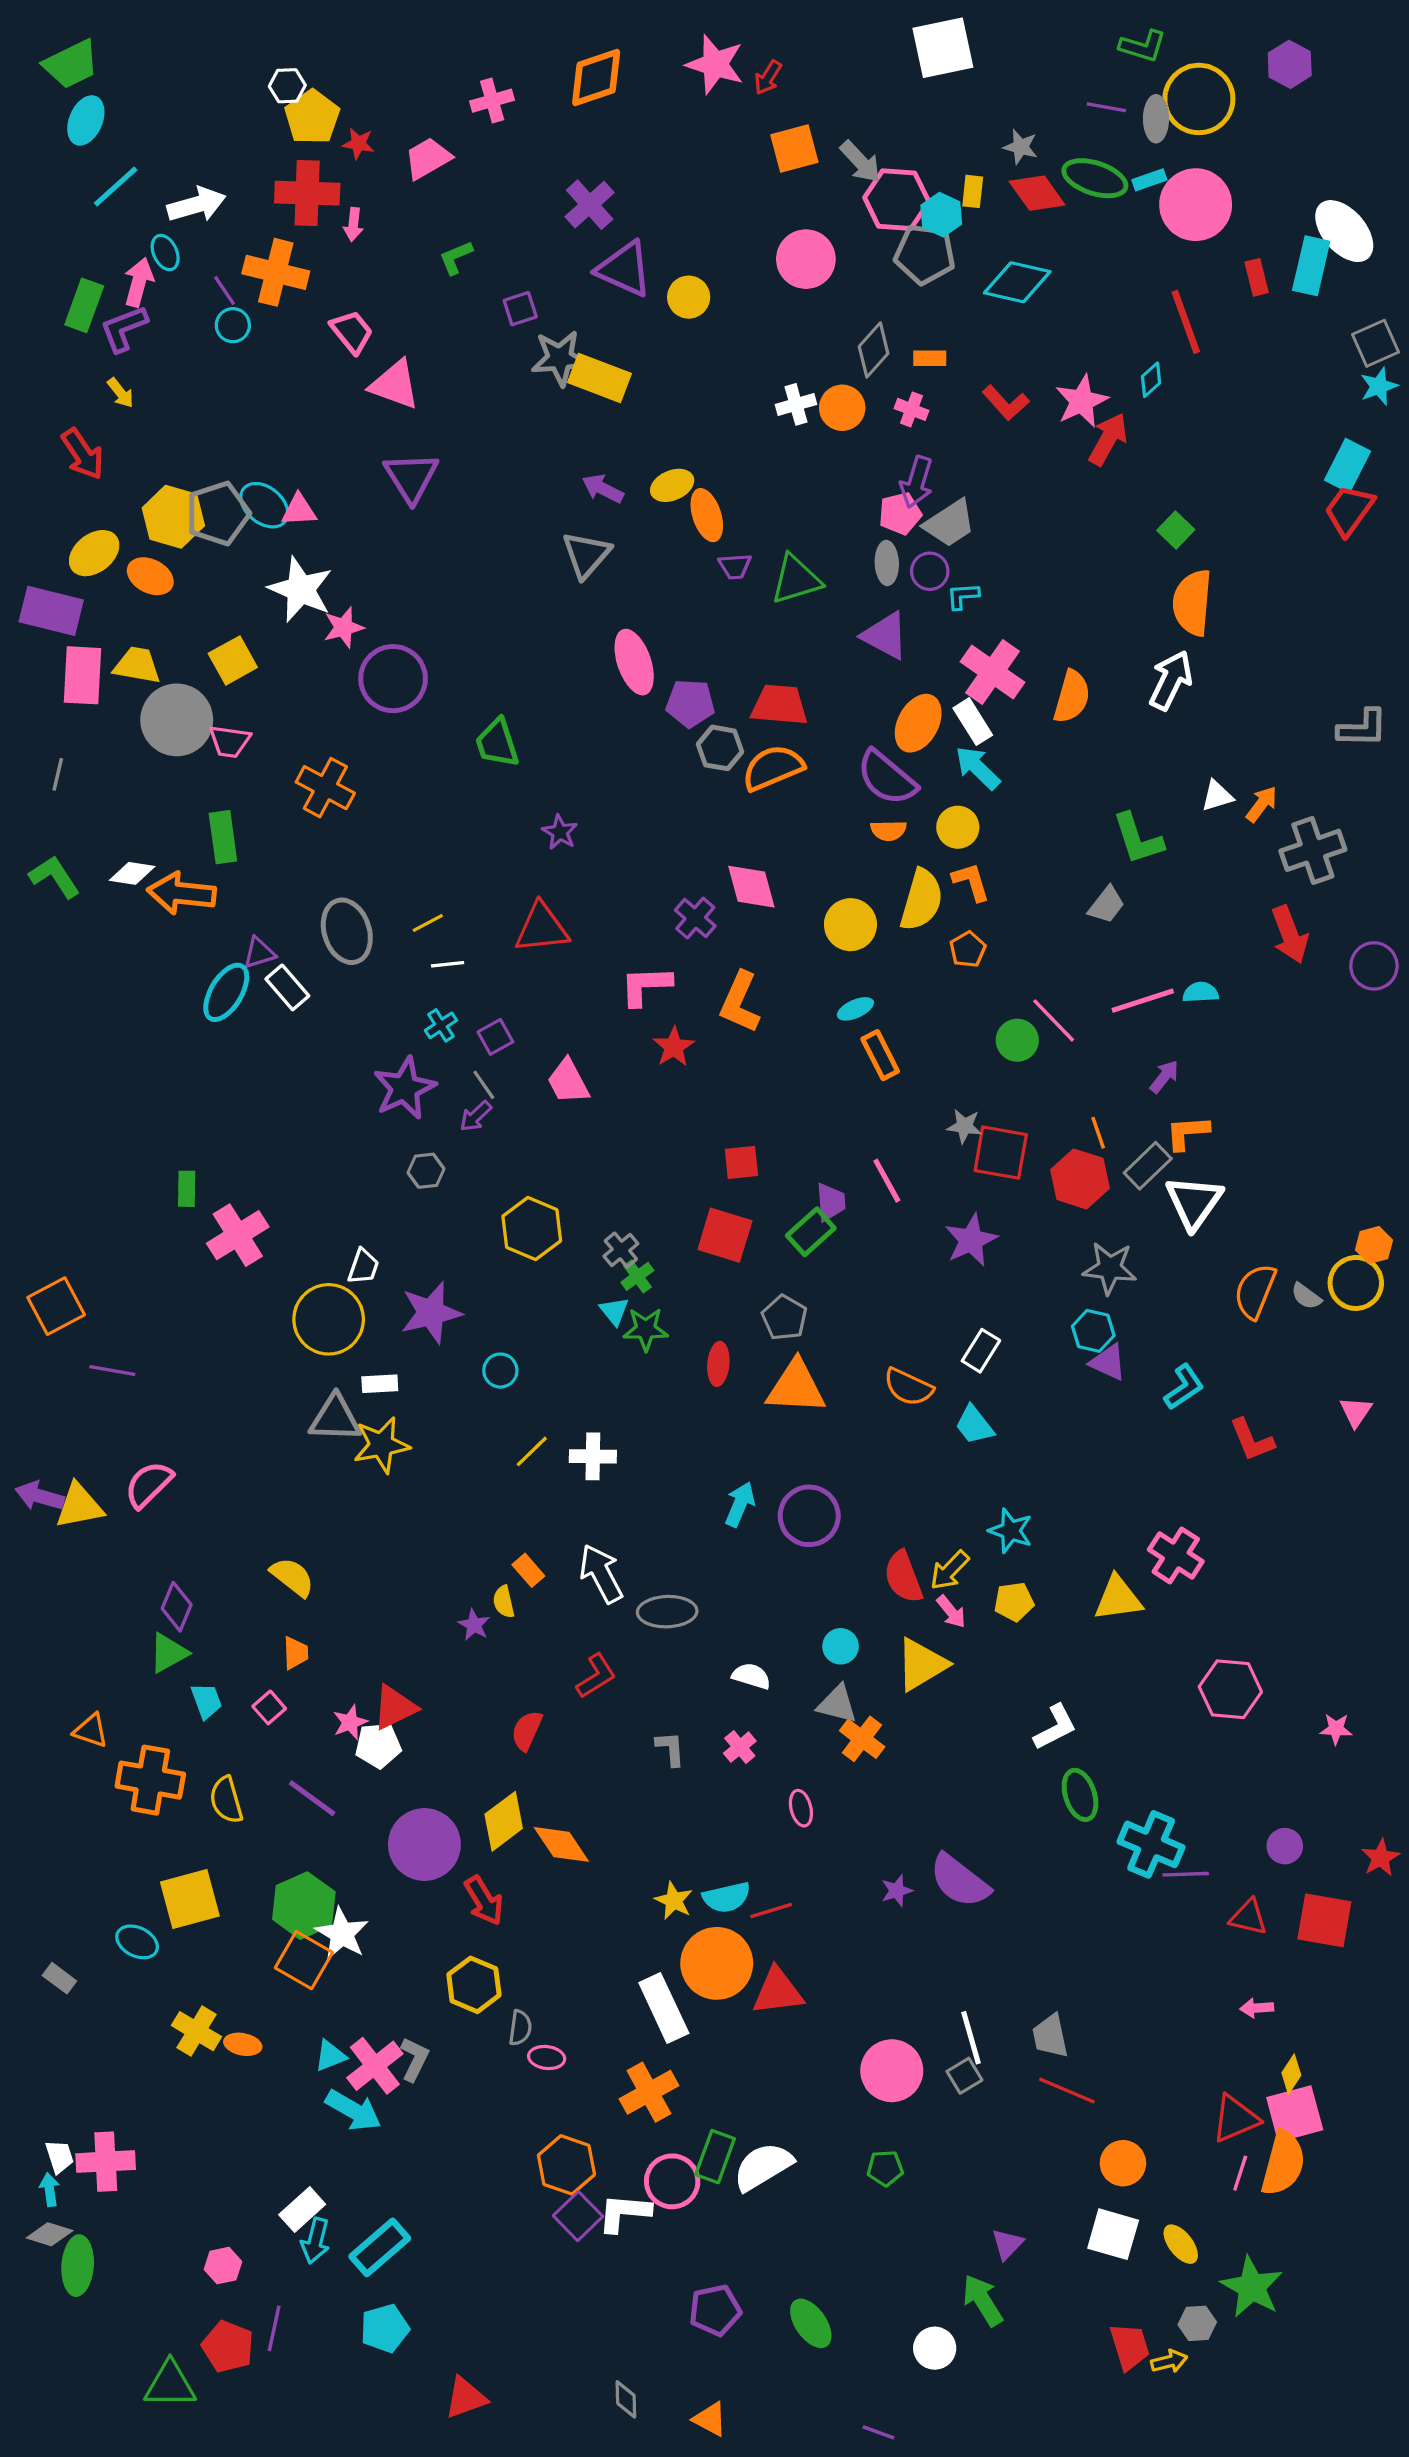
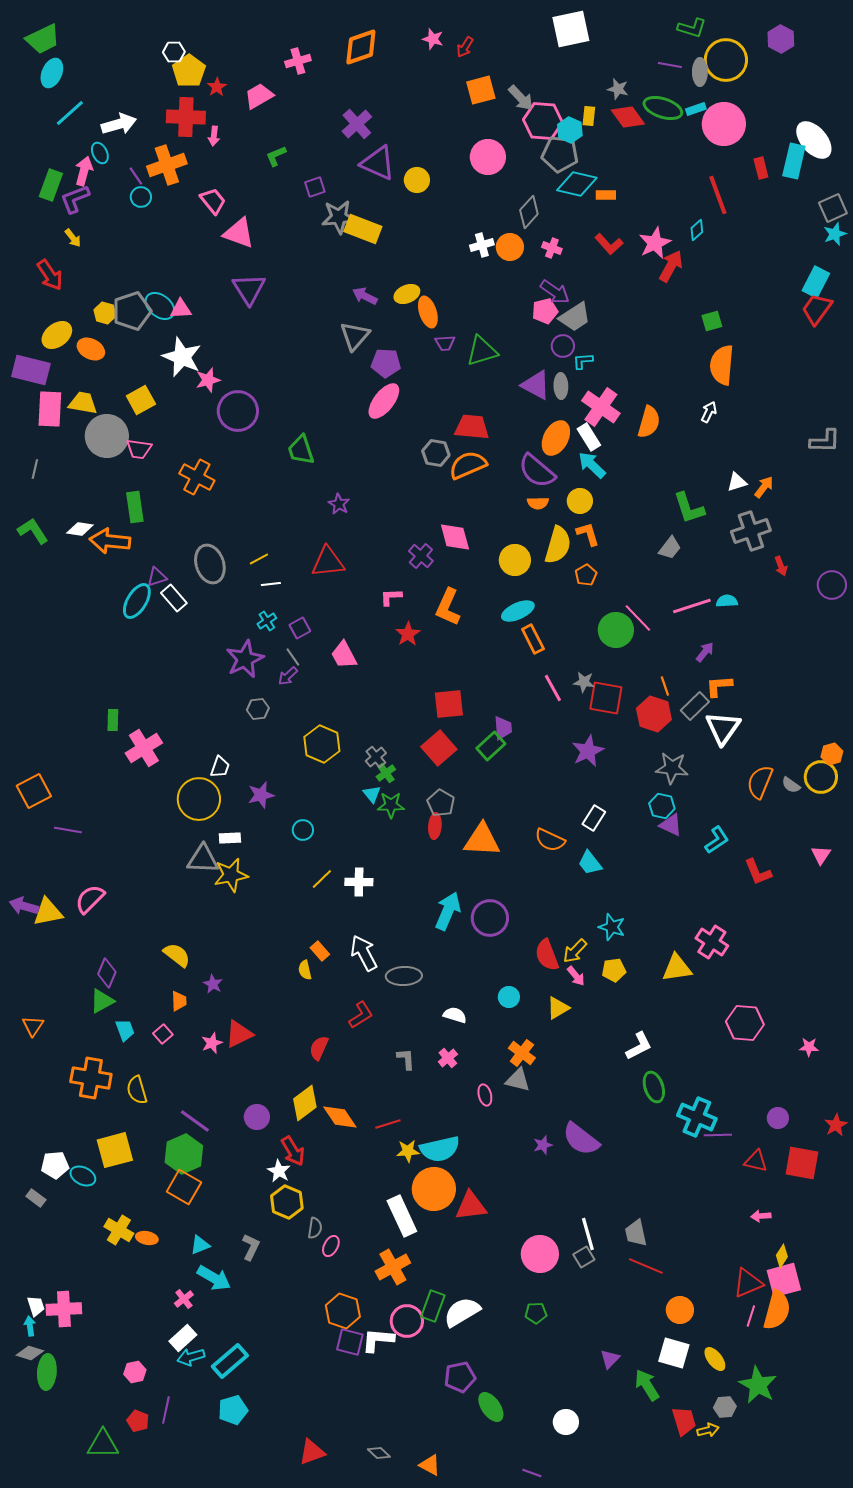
pink star: (715, 64) -> (433, 39), size x0.6
red star: (358, 144) -> (217, 87), turned 30
orange cross: (276, 272) -> (167, 165), turned -33
cyan diamond: (1017, 282) -> (577, 184), moved
orange rectangle: (930, 358) -> (606, 195), moved
purple arrow: (917, 482) -> (555, 292), turned -72
yellow hexagon: (173, 517) -> (105, 313), size x0.6
green square: (1176, 530) -> (712, 321), turned 30
gray ellipse: (887, 563) -> (561, 386), moved
pink ellipse: (634, 662) -> (384, 401), turned 57
white arrow: (1171, 680) -> (709, 412), size x0.6
purple pentagon: (690, 703) -> (386, 363), moved
gray cross: (1313, 850) -> (751, 531), moved
red arrow: (1290, 935) -> (781, 566), size x0.6
pink L-shape: (646, 986) -> (391, 597), size x0.7
cyan ellipse: (855, 1009) -> (518, 611), size x1.5
green circle: (1017, 1040) -> (616, 630), size x1.4
red square: (741, 1162) -> (449, 704), size x1.4
pink line: (887, 1181) -> (553, 688), moved
red square: (725, 1235) -> (439, 748), turned 32
purple star: (431, 1313) -> (261, 795), size x0.7
gray pentagon: (784, 1318) -> (441, 803), moved
cyan arrow: (740, 1504) -> (448, 911), size x1.4
purple star: (474, 1625) -> (213, 984), moved
yellow triangle: (921, 1664) -> (558, 1008), size x0.7
gray triangle: (837, 1704) -> (518, 1080), moved
orange triangle: (91, 1731) -> (33, 1026), moved, turned 45
white pentagon: (378, 1745) -> (55, 1165), moved
purple line: (312, 1798) -> (195, 1121), moved
purple circle: (424, 1844) -> (257, 1117), size x0.6
cyan semicircle: (727, 1897) -> (440, 1149), size x1.4
yellow star: (674, 1901) -> (408, 1151), turned -30
red line: (771, 1911) -> (388, 1124), moved
white star: (342, 1934) -> (279, 1171), moved, size x0.7
pink ellipse: (547, 2058) -> (331, 1246), turned -70
pink cross: (375, 2066) -> (184, 1299), moved, size x0.6
purple square: (578, 2216) -> (350, 1342), turned -32
cyan arrow: (315, 2241) -> (191, 1357), turned 60
green arrow: (983, 2300) -> (647, 1385), moved
purple pentagon: (715, 2310) -> (460, 1377), moved
red pentagon: (228, 2346) -> (138, 1421), size x0.7
red triangle: (466, 2398) -> (312, 1452), moved
gray diamond: (626, 2399) -> (379, 1453), turned -45

